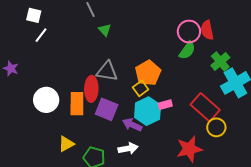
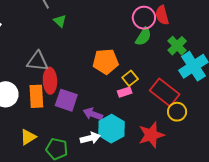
gray triangle: (107, 71) -> (38, 61), moved
orange pentagon: (148, 73) -> (106, 61), turned 30
yellow square: (141, 88) -> (130, 78), moved
cyan hexagon: (148, 111) -> (111, 129), moved

